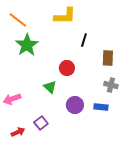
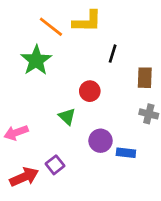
orange line: (18, 20) -> (51, 27), moved
blue rectangle: (101, 107) -> (126, 153), moved
red arrow: (18, 132) -> (24, 177), size x1.5

